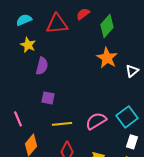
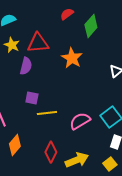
red triangle: (57, 24) -> (38, 43), moved
orange star: (107, 58) -> (72, 58), moved
yellow line: (62, 124) -> (47, 113), moved

